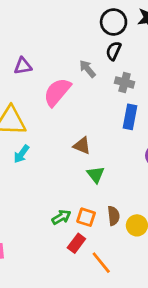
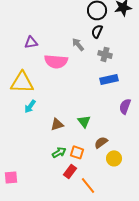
pink semicircle: (57, 92) -> (56, 61), turned -125
blue rectangle: (130, 117) -> (109, 79), turned 66
brown triangle: (82, 146) -> (57, 124), moved, turned -40
brown semicircle: (114, 216) -> (101, 142), moved, turned -120

